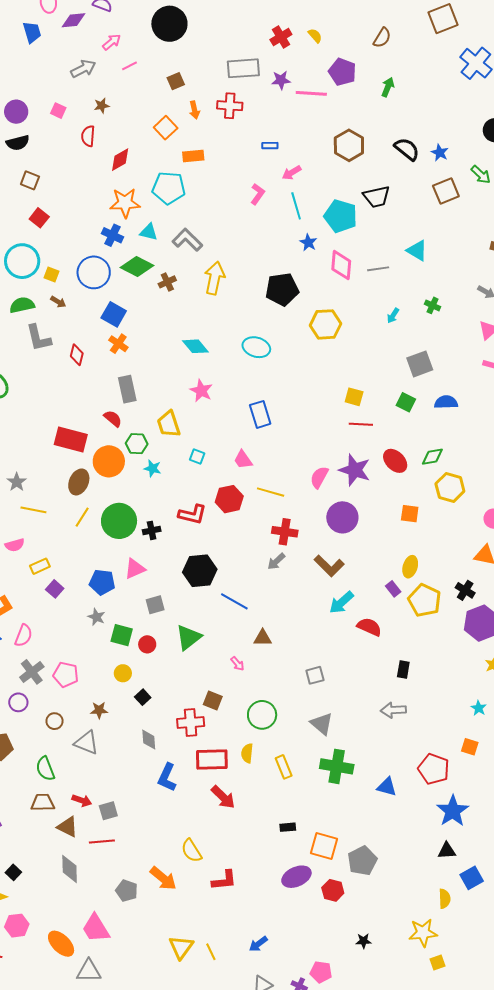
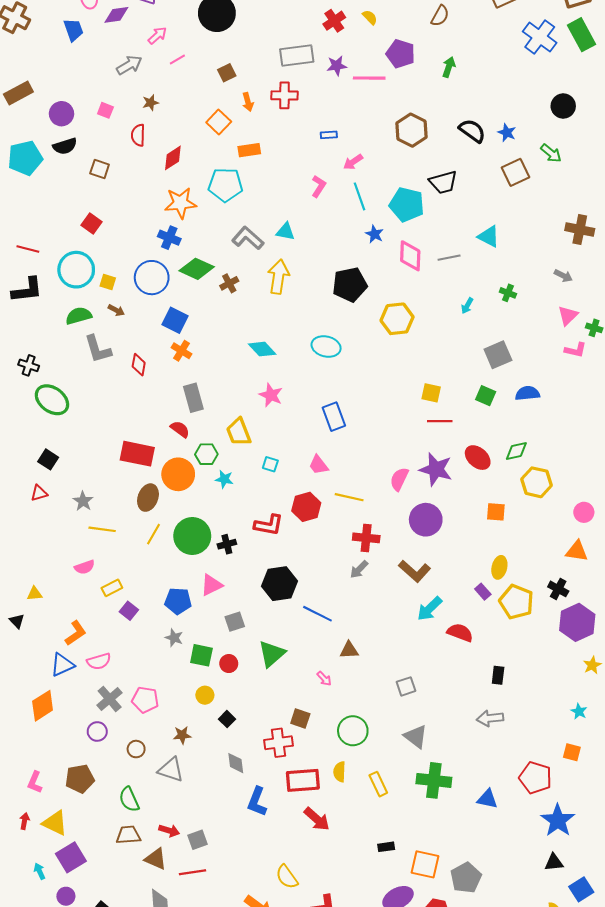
brown square: (30, 180) -> (100, 169), moved
cyan triangle: (149, 232) -> (285, 232), moved
pink semicircle: (24, 636) -> (99, 661), turned 55

